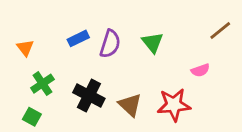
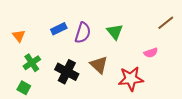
brown triangle: (130, 105) -> (99, 65), moved

